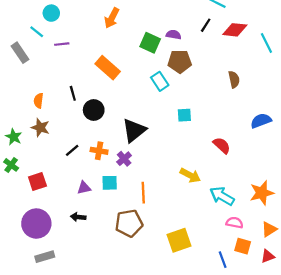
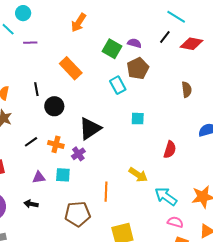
brown pentagon: (180, 61) -> (138, 68), turned -30
red semicircle: (222, 145) -> (170, 150), turned 60
orange line: (143, 193) -> (106, 192), moved

